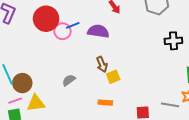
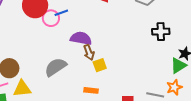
purple semicircle: (98, 31) -> (81, 38), moved
gray semicircle: (69, 80) -> (56, 67), size x1.6

